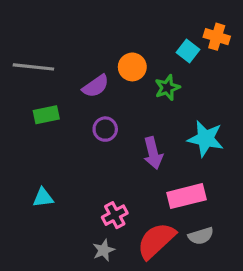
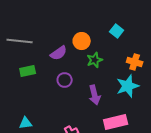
orange cross: (217, 37) -> (135, 62), moved
green star: (167, 88) -> (95, 60), moved
cyan star: (206, 139) -> (128, 86), turned -30

